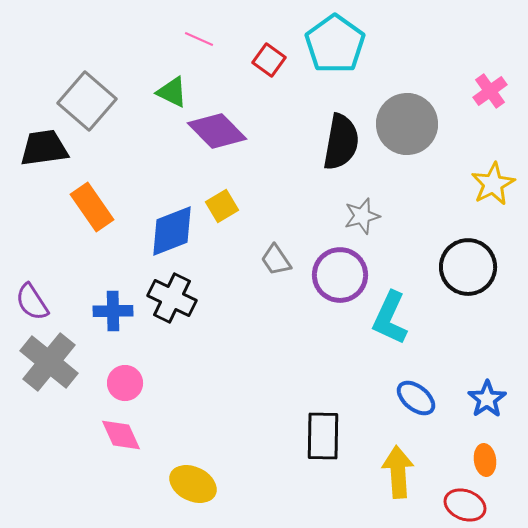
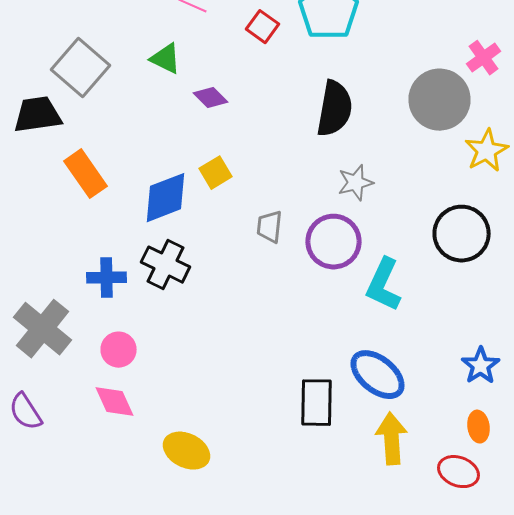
gray circle: (407, 124) -> (440, 100), moved
purple diamond: (217, 131) -> (210, 98), size x0.6
gray trapezoid: (276, 260) -> (270, 227), turned 40
purple semicircle: (32, 302) -> (26, 412), moved
blue ellipse: (416, 398) -> (378, 375), moved, size x1.4

